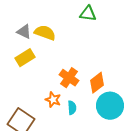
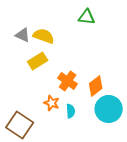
yellow rectangle: (25, 58) -> (38, 61), moved

